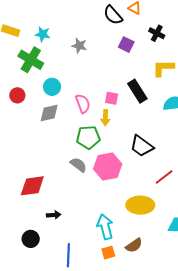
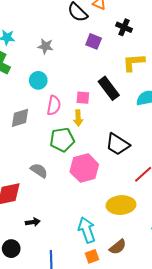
cyan circle: (52, 87) -> (38, 80), moved
pink semicircle: (83, 104) -> (54, 105), turned 36
gray semicircle: (78, 165) -> (39, 170), moved

